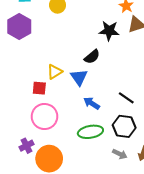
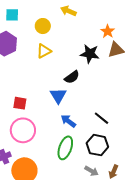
yellow triangle: (55, 72) -> (44, 51), moved
green ellipse: (90, 132) -> (65, 148), turned -65

